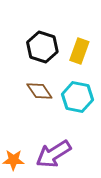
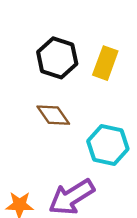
cyan hexagon: (77, 97) -> (108, 145), moved

